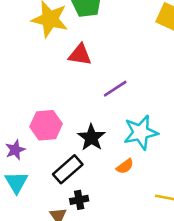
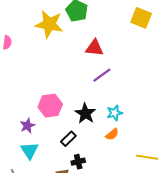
red triangle: (80, 55) -> (94, 48), moved
cyan star: (141, 132) -> (115, 113), moved, size x0.6
black rectangle: (68, 169) -> (68, 139), size x0.7

